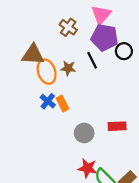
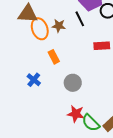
blue cross: (48, 101) -> (34, 80), moved
red rectangle: (117, 126) -> (102, 46), moved

